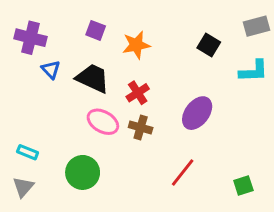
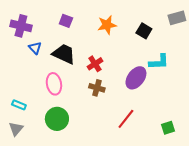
orange star: (136, 45) -> (107, 25), moved
cyan L-shape: (254, 71) -> (159, 62), moved
pink ellipse: (103, 122) -> (54, 84), moved, turned 50

